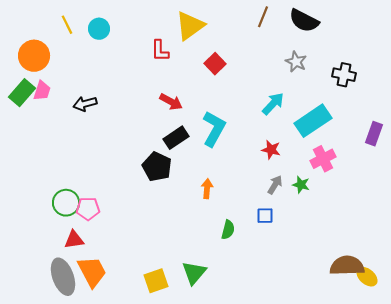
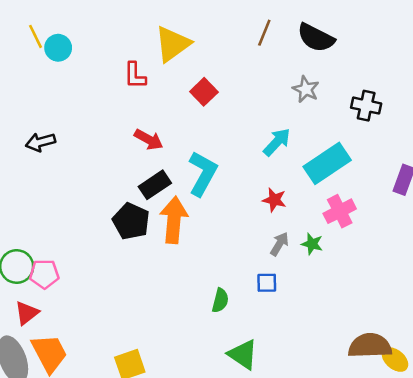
yellow line: (67, 25) -> (36, 36), moved
orange arrow: (207, 189) -> (174, 220), moved, size x1.8
red triangle: (74, 240) -> (27, 313), turned -30
green triangle: (194, 273) -> (243, 354), moved, turned -36

